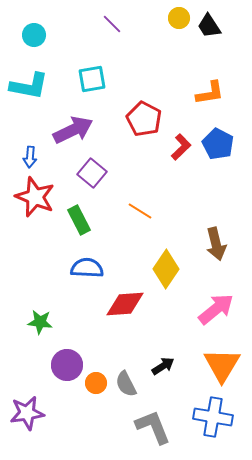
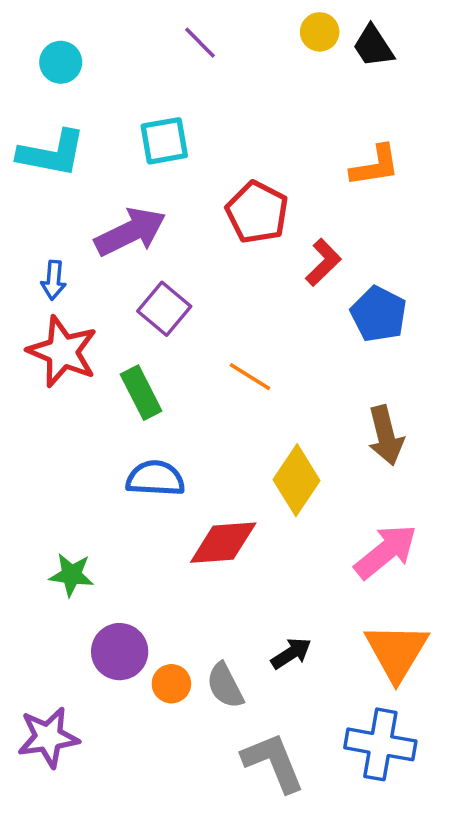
blue pentagon: (218, 144) -> (379, 314), moved

